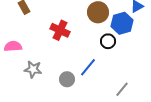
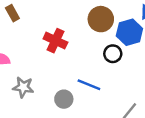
blue line: (88, 67) -> (89, 85), turned 72

